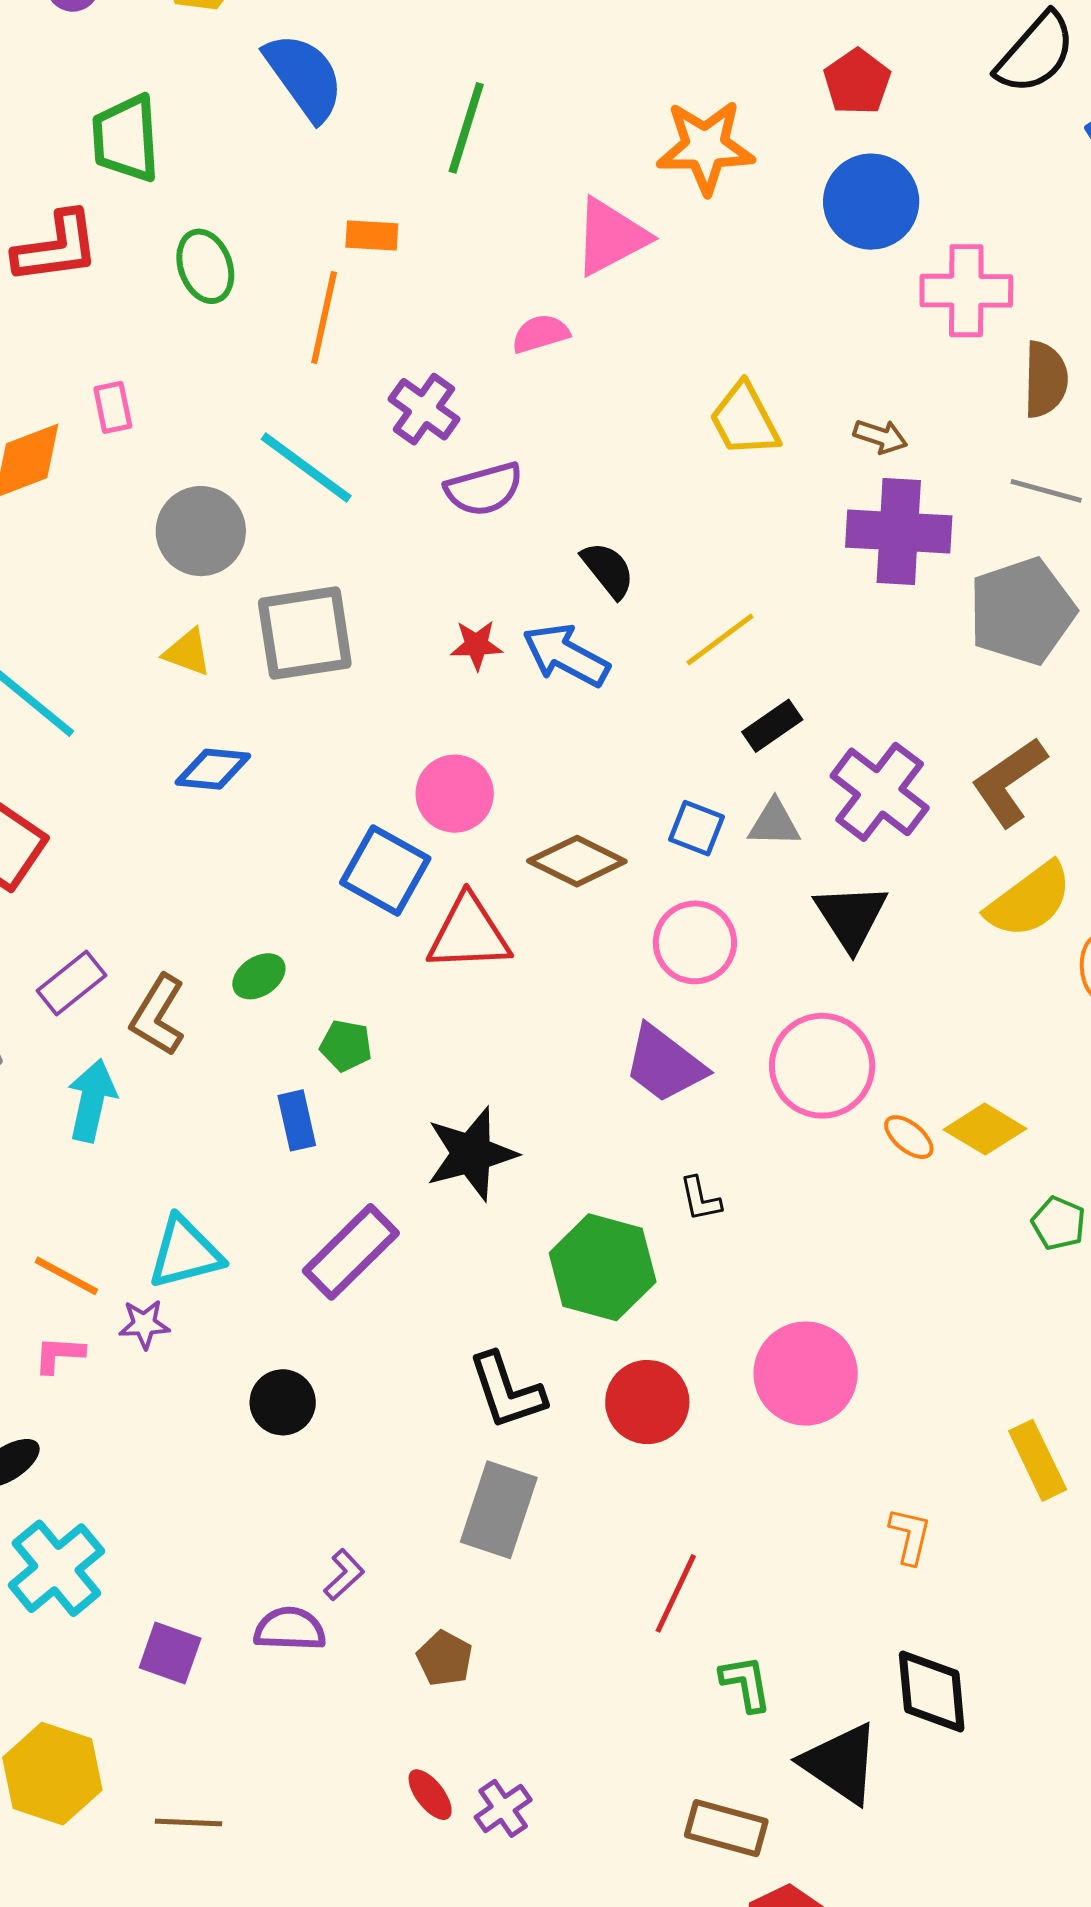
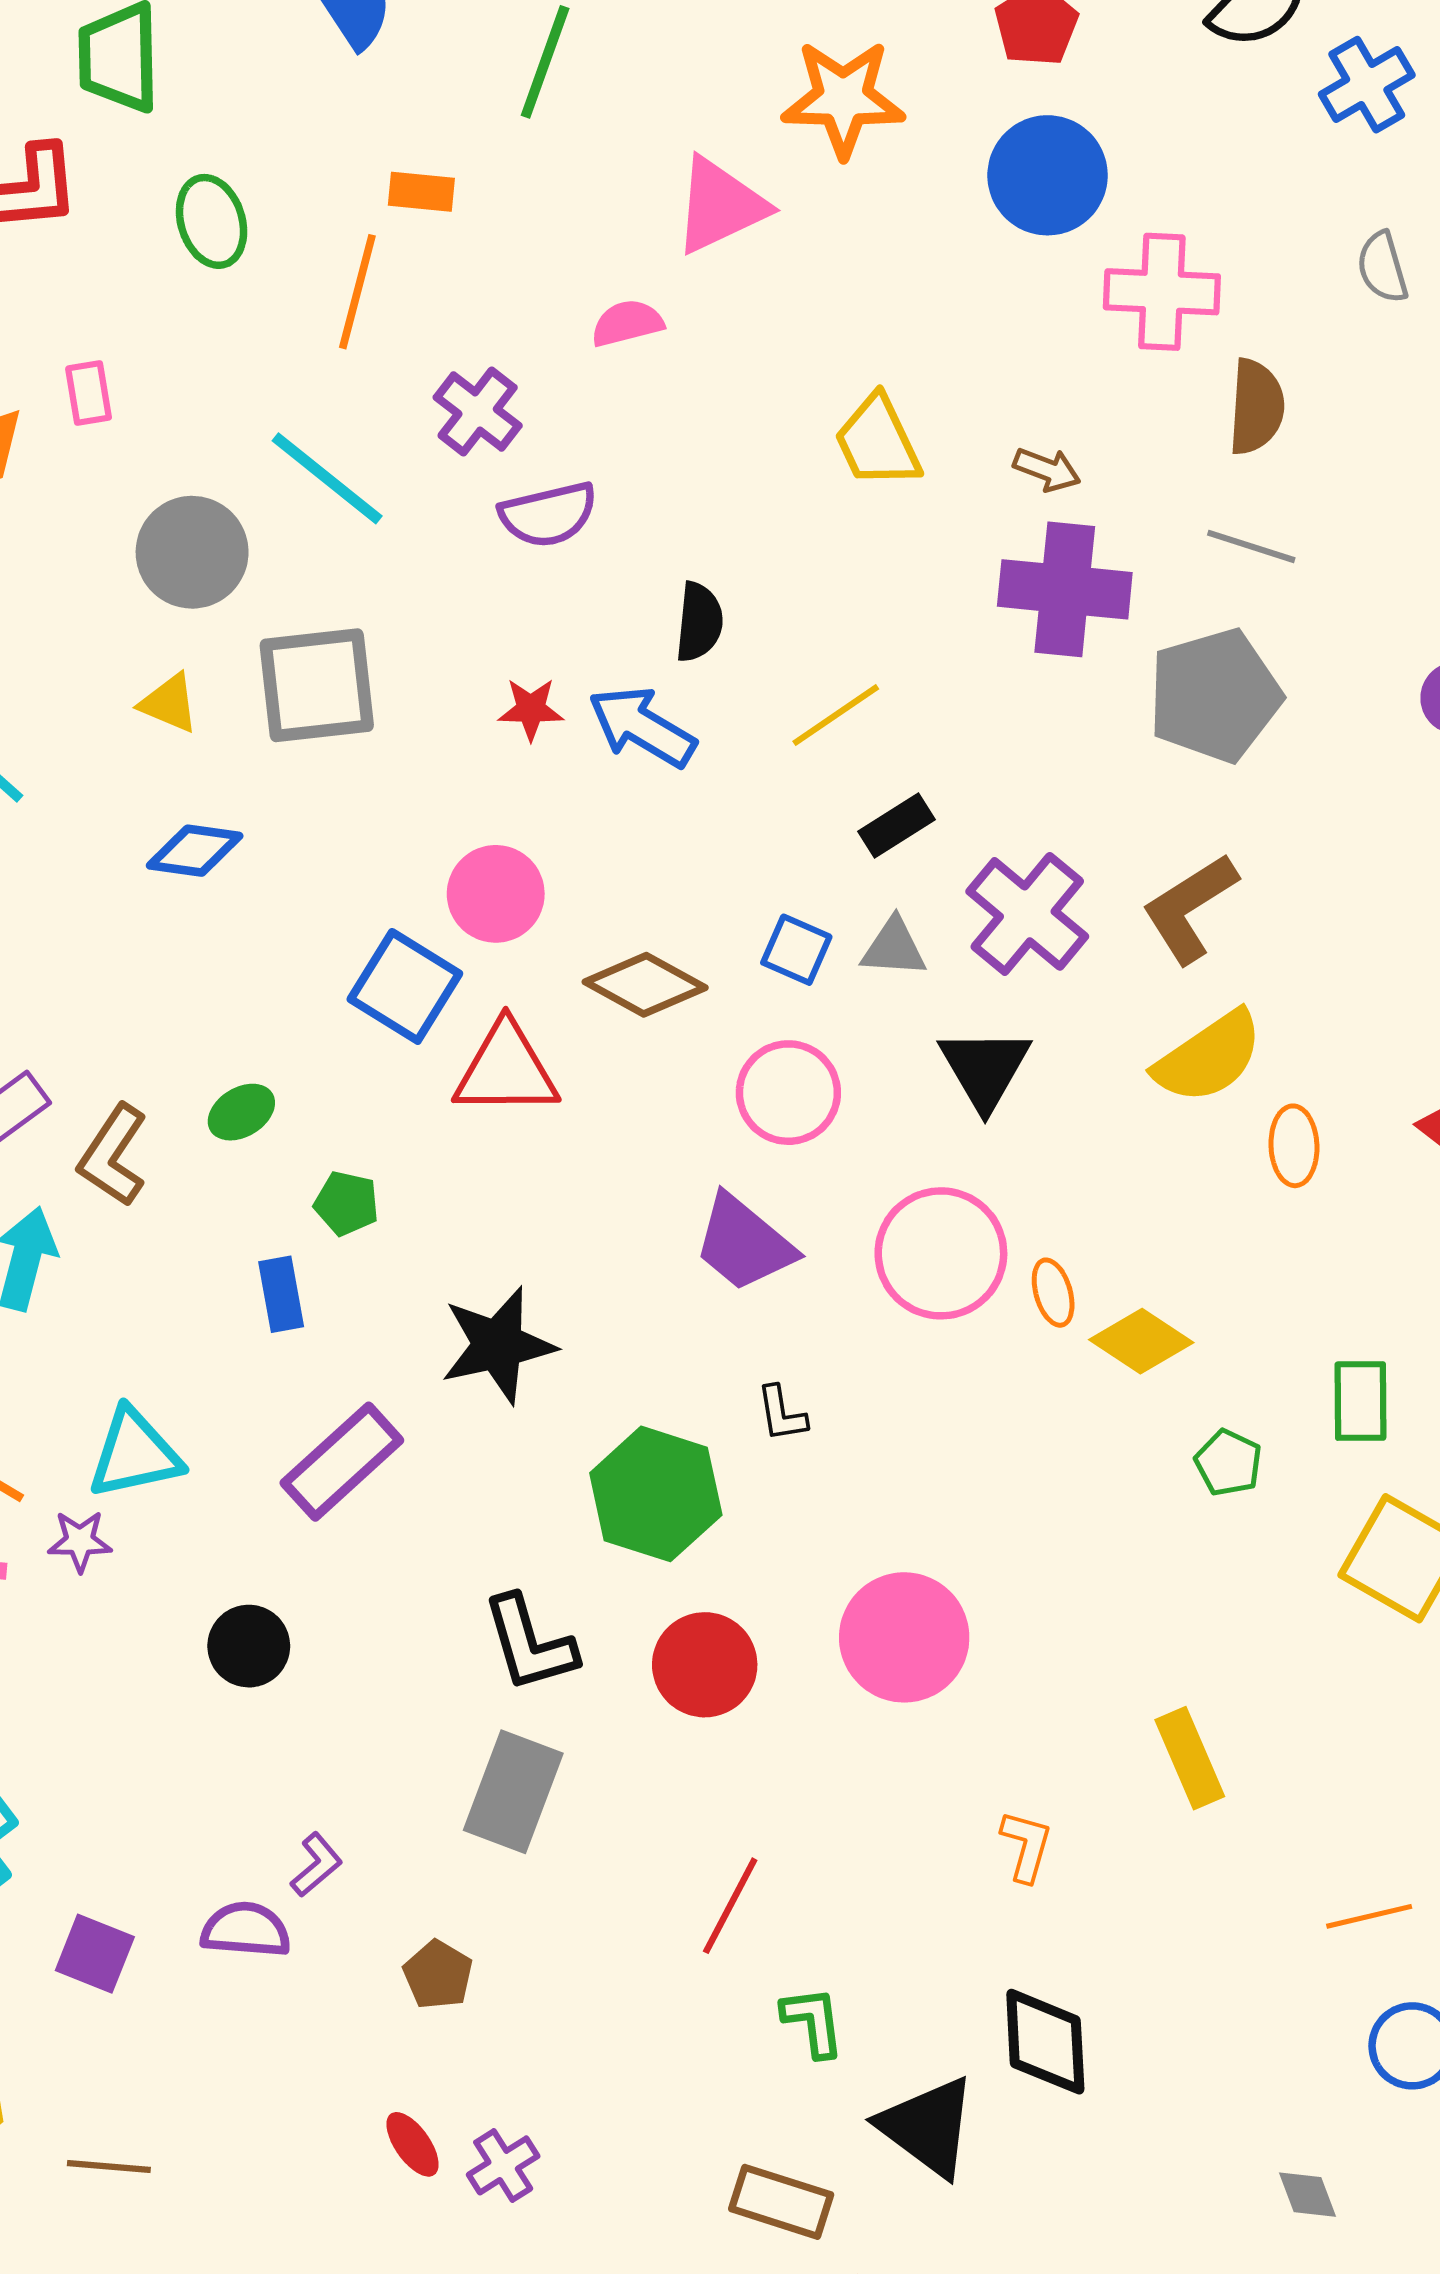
black semicircle: (608, 570) -> (699, 622), turned 42
orange ellipse: (909, 1137) -> (1053, 1293), moved, turned 32

